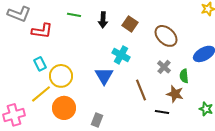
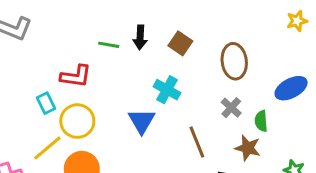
green line: (74, 15) -> (109, 45), moved
red L-shape: (42, 31) -> (76, 76), moved
brown ellipse: (166, 36) -> (234, 61), turned 40

